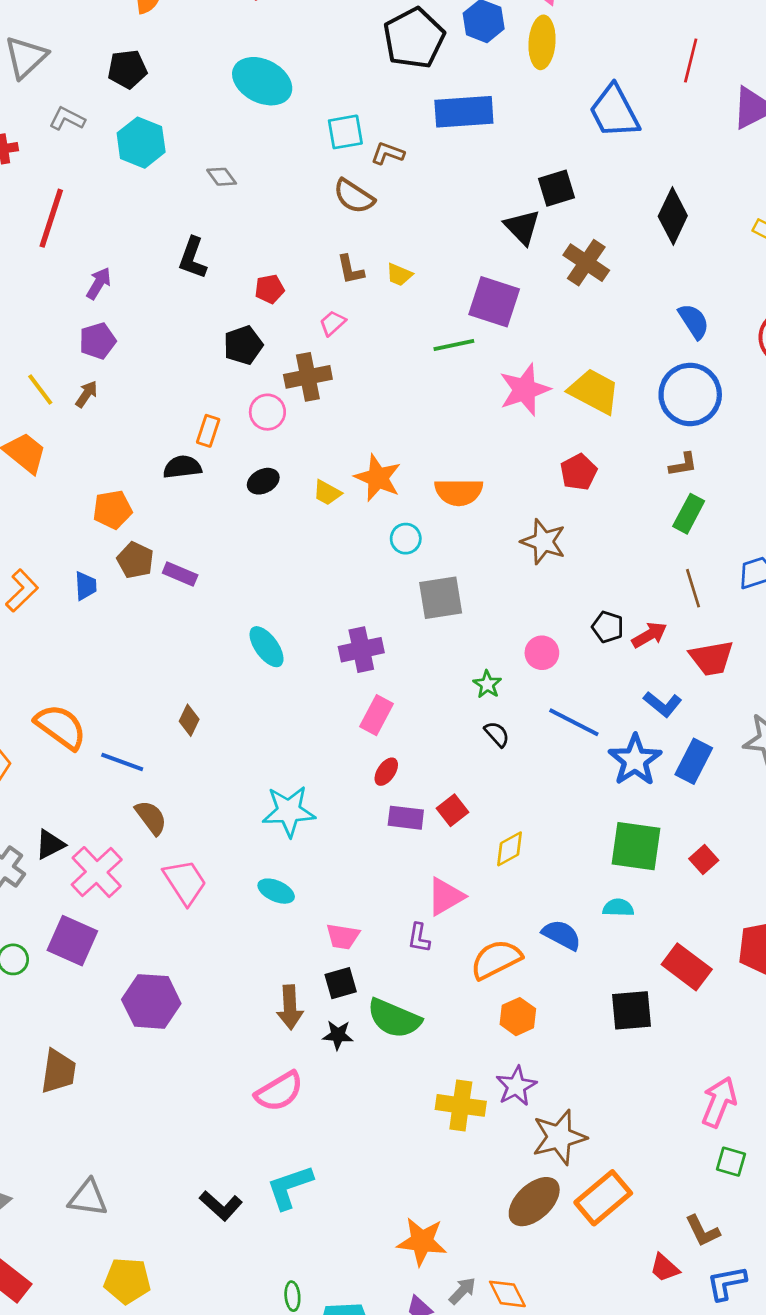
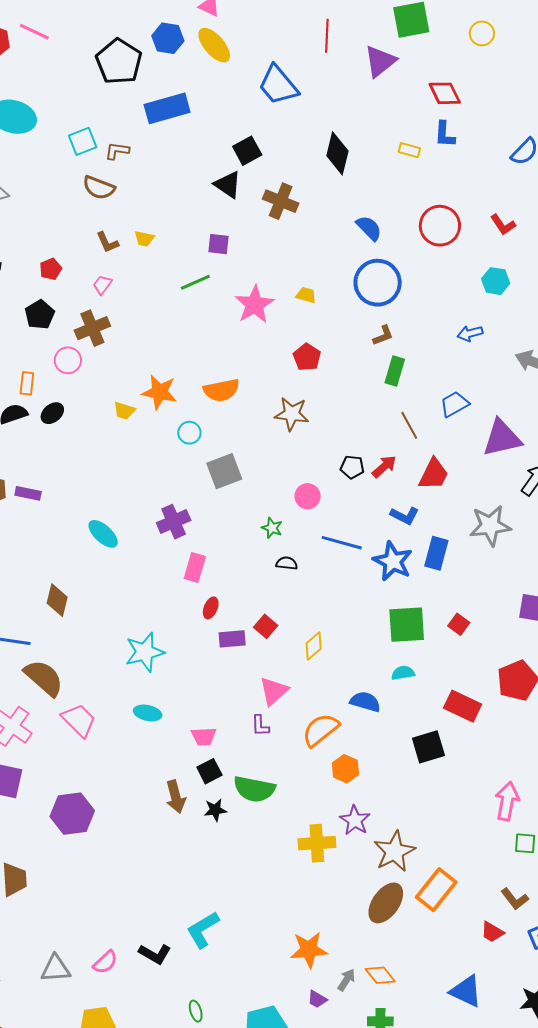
yellow ellipse: (542, 42) -> (214, 45), turned -33
purple square: (494, 302) -> (219, 244), size x0.6
yellow trapezoid: (594, 391) -> (306, 295), size x0.5
black ellipse: (263, 481) -> (52, 413), moved
red trapezoid: (711, 658) -> (434, 474), turned -42
brown diamond: (189, 720) -> (57, 600), size x1.4
black semicircle: (497, 734) -> (287, 563), turned -30
brown semicircle: (151, 818) -> (44, 678), size x1.5
pink semicircle: (279, 1091) -> (105, 962), moved, size x0.7
green ellipse: (292, 1296) -> (196, 1011), moved

